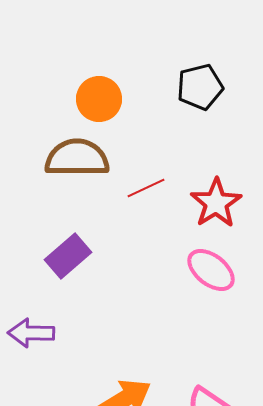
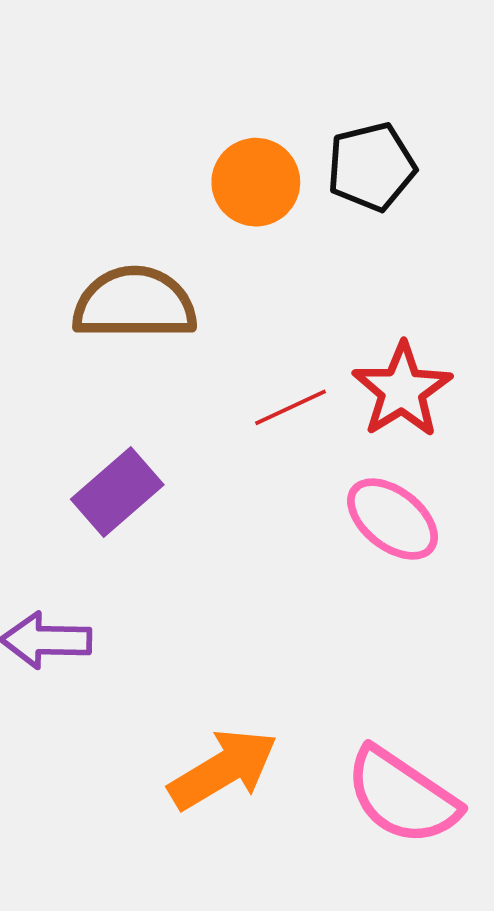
orange circle: (99, 99) -> (256, 182), moved
red line: (146, 188) -> (290, 407), moved

